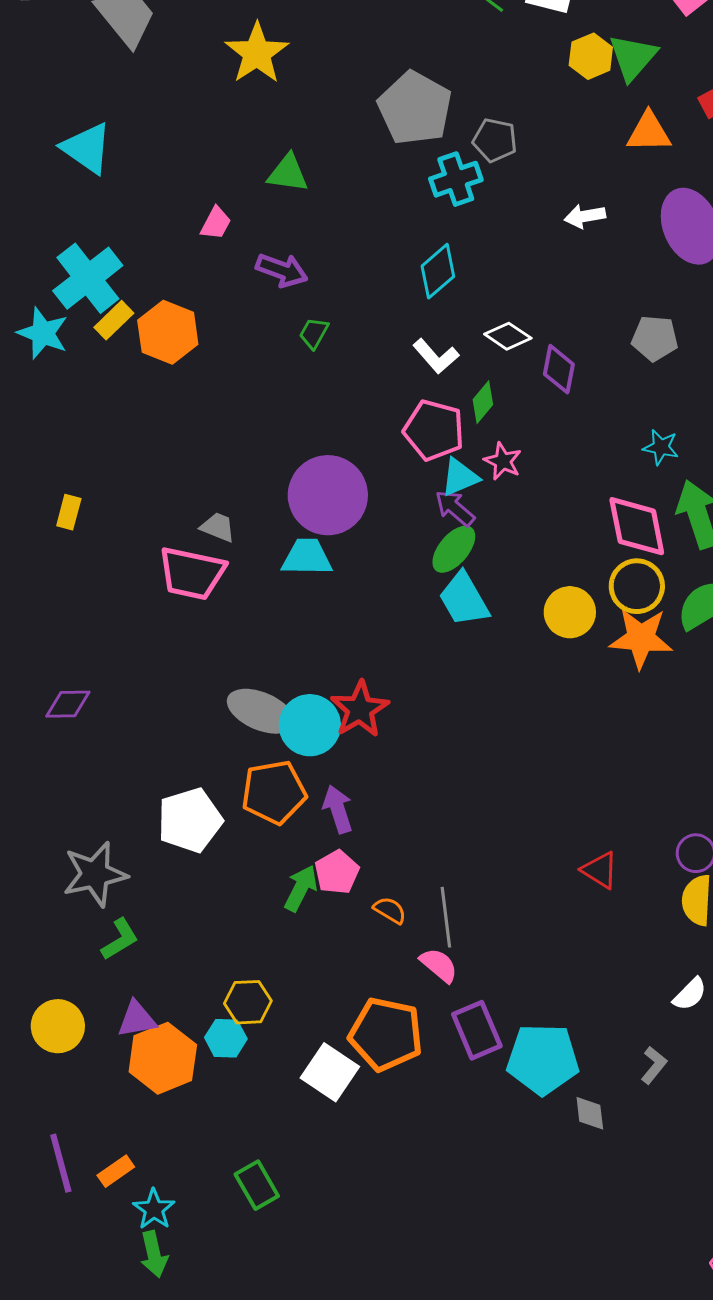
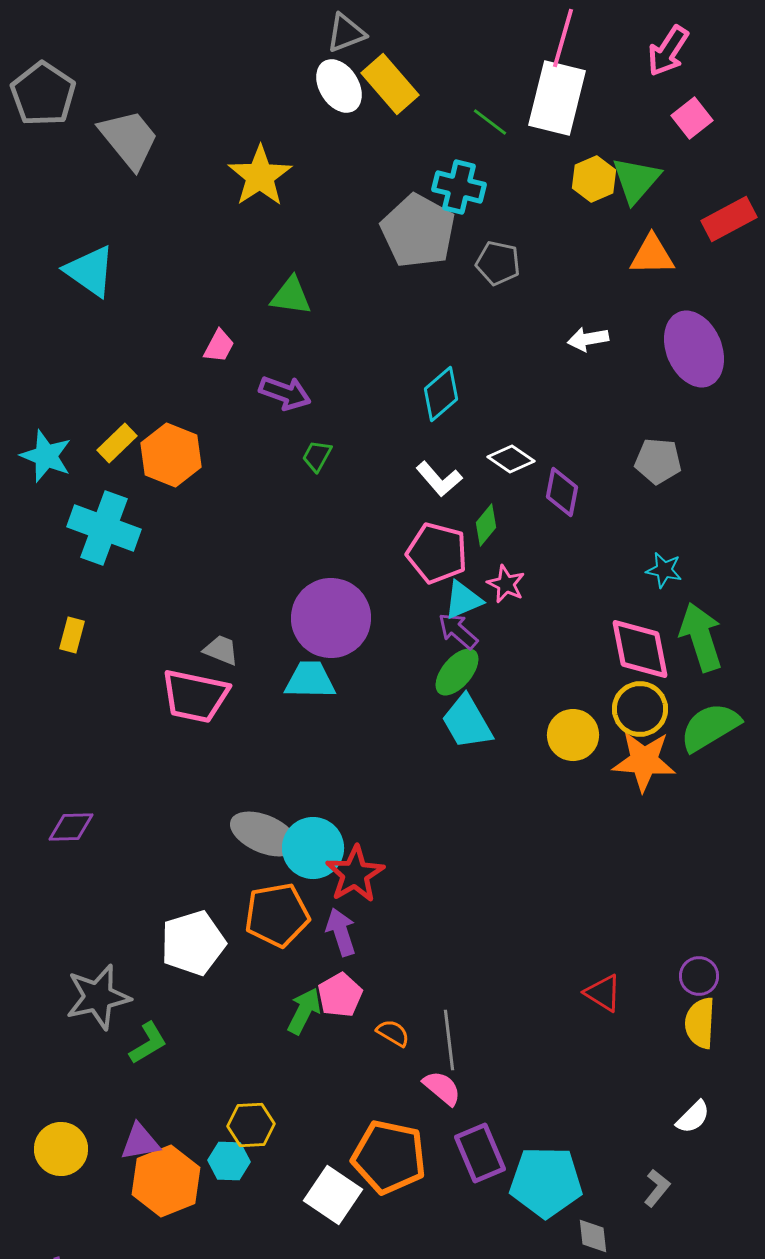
cyan cross: (456, 179) -> (459, 187), moved, turned 33
cyan cross: (88, 278) -> (104, 528), moved, turned -32
red star: (360, 709) -> (355, 874), moved
green L-shape: (120, 939) -> (148, 1043), moved

